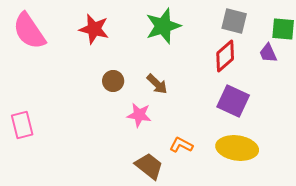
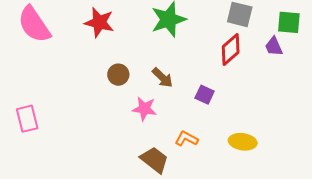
purple square: (233, 101) -> (205, 95), moved, size x0.6
yellow ellipse: (237, 148) -> (243, 142), size x0.7

